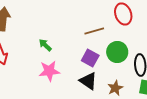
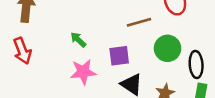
purple square: (90, 58) -> (119, 56), moved, turned -36

